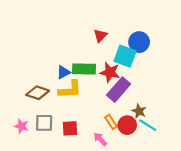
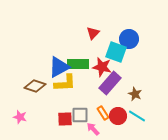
blue triangle: (64, 72) -> (59, 67), size x1.6
brown star: (139, 111) -> (135, 94), moved
gray square: (44, 123) -> (80, 115), moved

